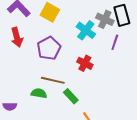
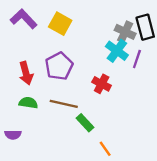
cyan cross: (86, 30) -> (117, 51), moved
red arrow: (17, 37) -> (26, 73), moved
green semicircle: (39, 93) -> (28, 103), moved

